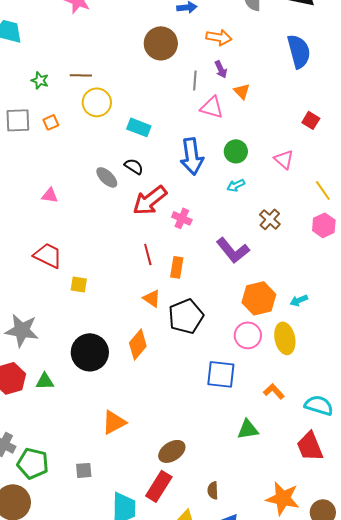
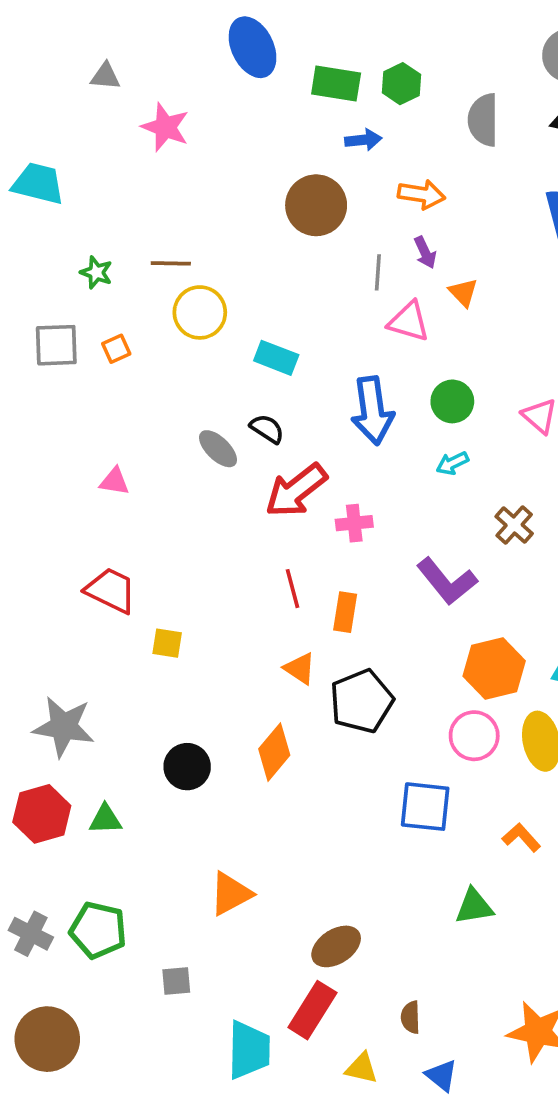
pink cross: (182, 218) -> (354, 523), turned -30
black circle: (90, 352) -> (187, 767), size x0.7
green pentagon: (33, 463) -> (98, 930), moved

